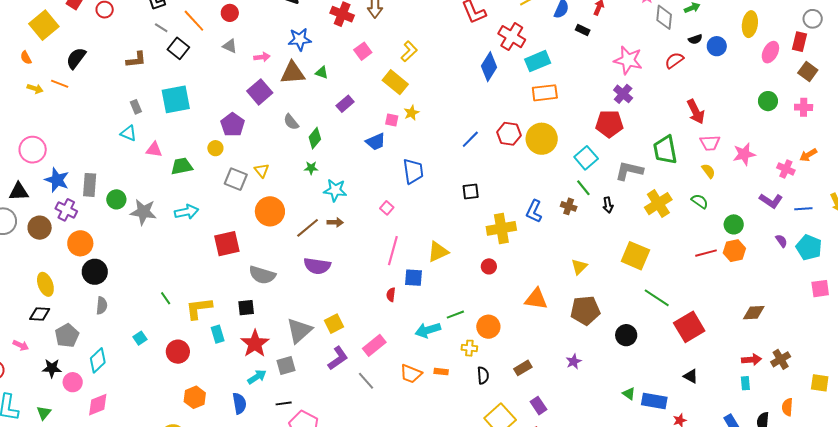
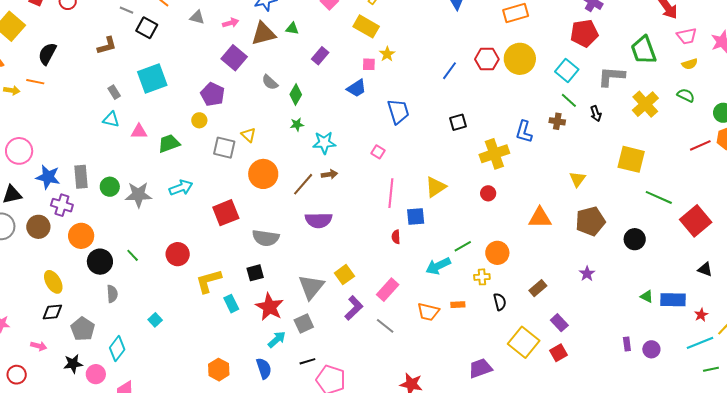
yellow semicircle: (708, 171) -> (690, 64), turned 119
green line: (166, 298) -> (133, 255), moved
red circle: (178, 352) -> (178, 254), moved

